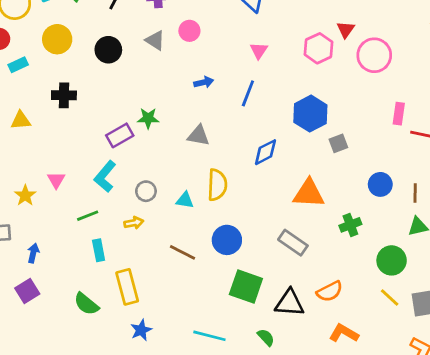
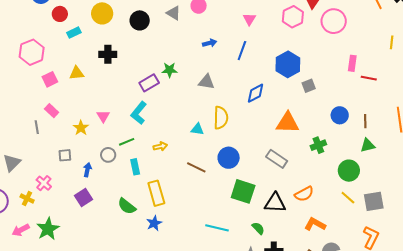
gray circle: (146, 191) -> (108, 155), moved
blue star: (141, 330) -> (154, 223), moved

